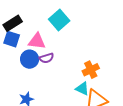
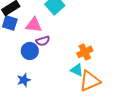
blue circle: (30, 59) -> (30, 51), moved

